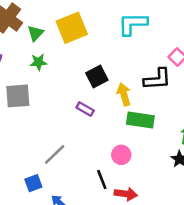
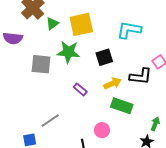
green star: (38, 62) -> (68, 52), moved, size x1.6
black square: (97, 77) -> (104, 57), moved
yellow arrow: (124, 94) -> (112, 83), turned 72
gray square: (18, 96) -> (41, 64), moved

